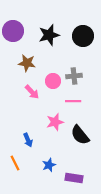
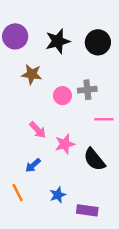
pink arrow: (32, 92) -> (38, 130), moved
pink line: (73, 101) -> (104, 119), moved
blue arrow: (28, 140) -> (33, 165), turned 72

